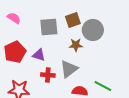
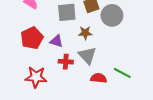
brown star: (76, 45) -> (85, 33), moved
gray triangle: (69, 69) -> (87, 55), turned -36

